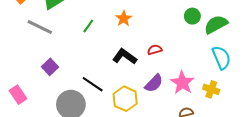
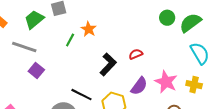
orange star: (124, 19) -> (89, 29), moved
black L-shape: (125, 57) -> (108, 64), turned 105
purple square: (50, 67) -> (36, 70), moved

